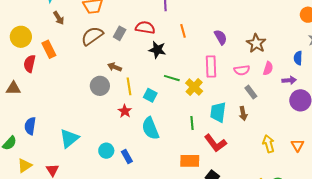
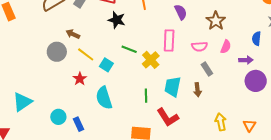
yellow line: (129, 86) -> (86, 54), turned -48

